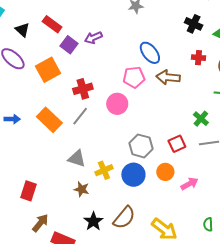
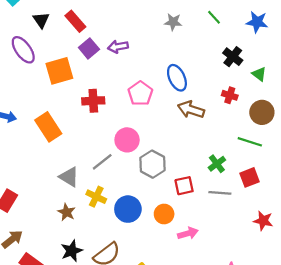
pink pentagon: (134, 77) -> (140, 93), moved, turned 30
pink circle: (117, 104) -> (127, 140), moved
gray line: (80, 116) -> (102, 162), moved
gray hexagon: (141, 146) -> (152, 164), moved
yellow cross: (104, 170) -> (96, 197), turned 36

